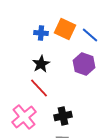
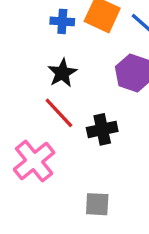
black cross: (63, 116) -> (102, 129), moved

